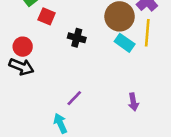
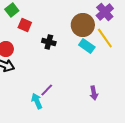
yellow line: (147, 33) -> (105, 38), turned -40
cyan arrow: (60, 123) -> (37, 101), moved

